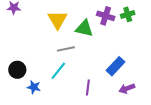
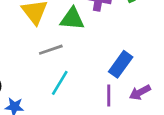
cyan line: (58, 71) -> (60, 83), moved
purple line: (88, 87) -> (109, 96), moved

